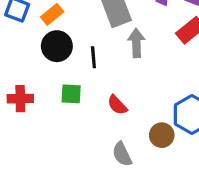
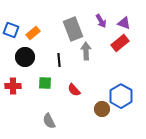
black circle: (57, 46) -> (25, 57), moved
gray semicircle: (122, 154) -> (49, 121), moved

